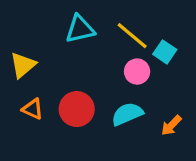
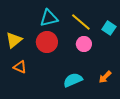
cyan square: (165, 52) -> (109, 28), moved
red circle: (77, 109) -> (47, 42), moved
cyan semicircle: (127, 114) -> (73, 80), moved

